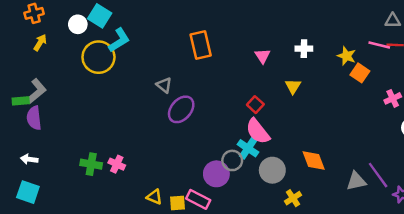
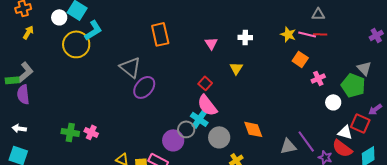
yellow star: (346, 56) -> (288, 34), moved
orange square: (360, 73) -> (300, 59), moved
gray triangle: (164, 85) -> (130, 67), size x1.6

